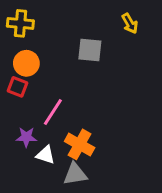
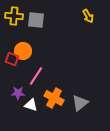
gray square: (90, 50) -> (36, 20), moved
orange circle: (26, 63) -> (23, 51), moved
gray triangle: (75, 174) -> (80, 103), moved, turned -30

